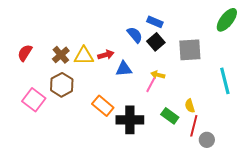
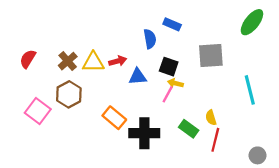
blue semicircle: (135, 35) -> (150, 39), turned 30
black square: (156, 42) -> (169, 67), moved, turned -30
gray circle: (207, 140) -> (258, 155), moved

